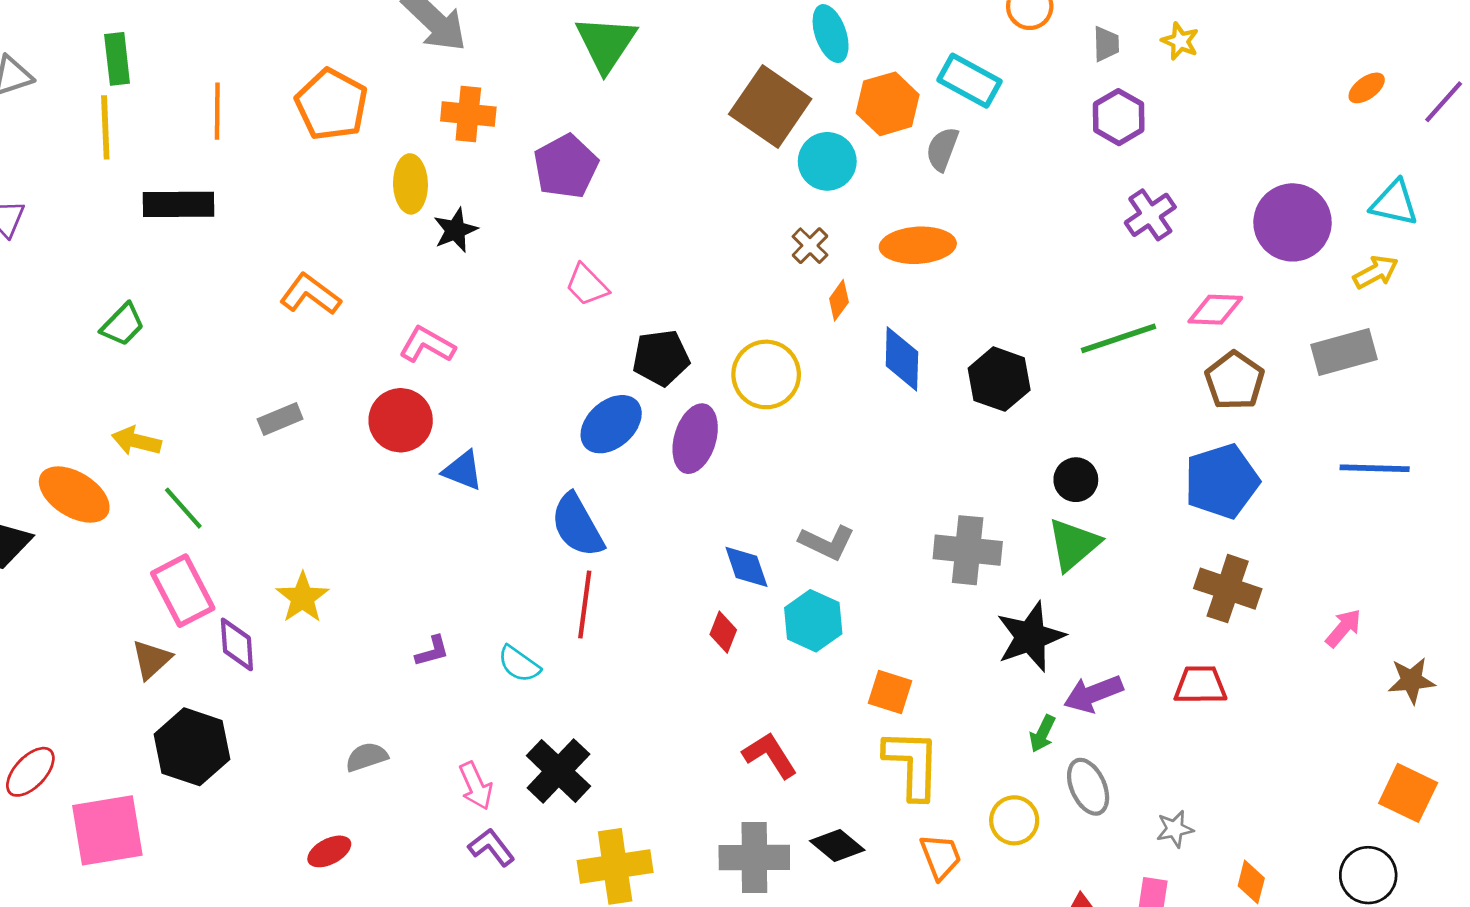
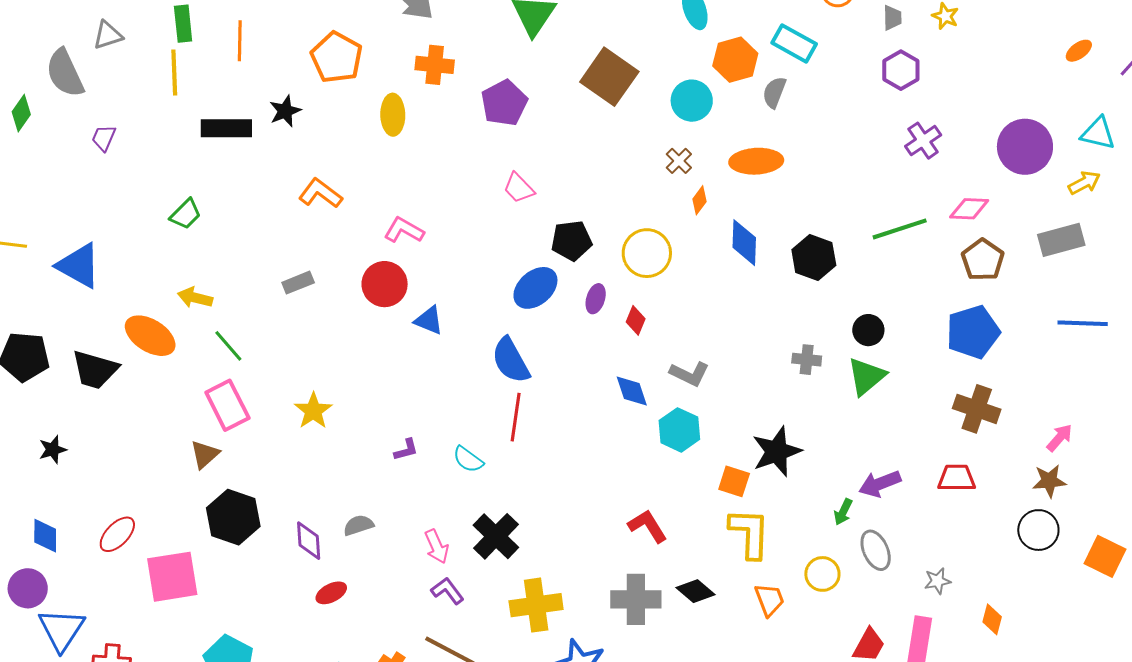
brown square: (770, 107) -> (609, 77), moved
orange line: (217, 111) -> (240, 41), moved
black star: (455, 230) -> (285, 111), moved
purple ellipse: (695, 439) -> (596, 299), size x0.6
gray cross: (968, 550) -> (807, 360), moved, size x0.6
red diamond: (723, 632) -> (636, 320), moved
black star: (1030, 637) -> (777, 452), moved
purple diamond: (237, 644) -> (309, 541), moved
brown star: (1411, 681) -> (1049, 481), moved
black circle: (1368, 875) -> (1038, 530), moved

